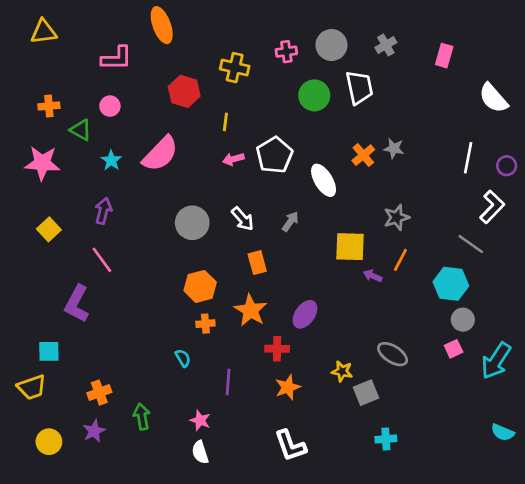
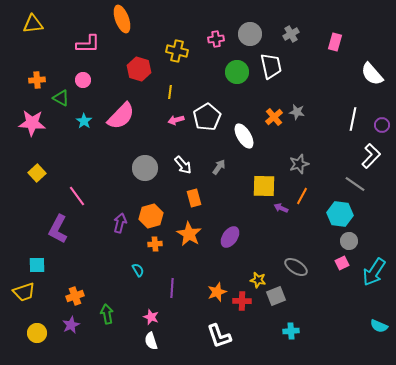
purple arrow: (103, 211) -> (120, 223), moved
red cross: (277, 349) -> (242, 301), moved

